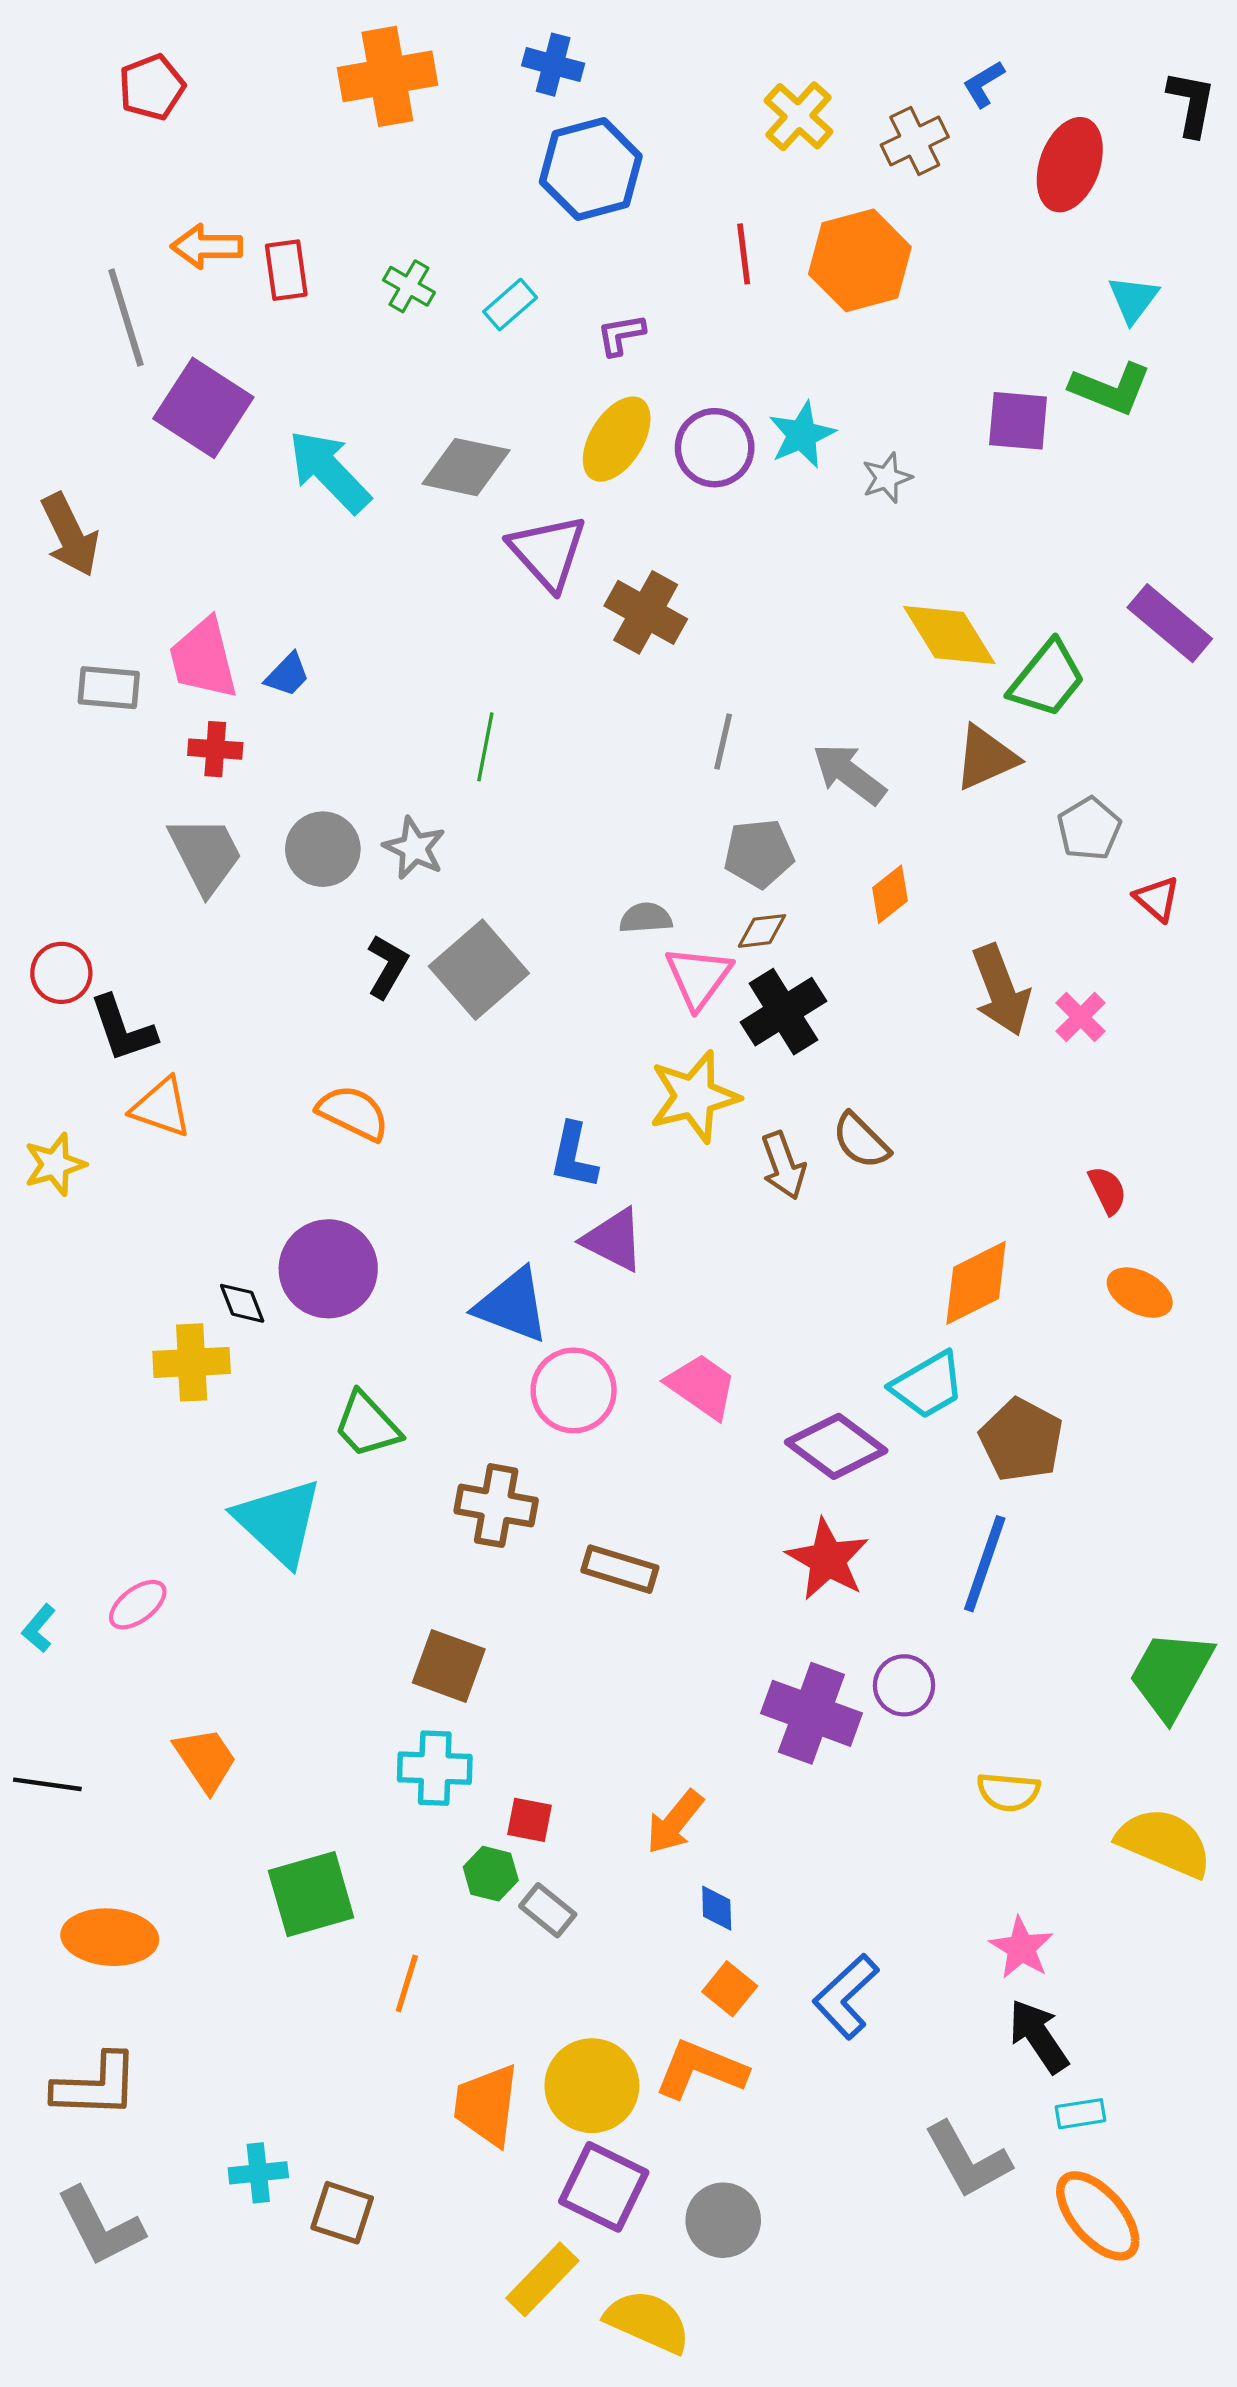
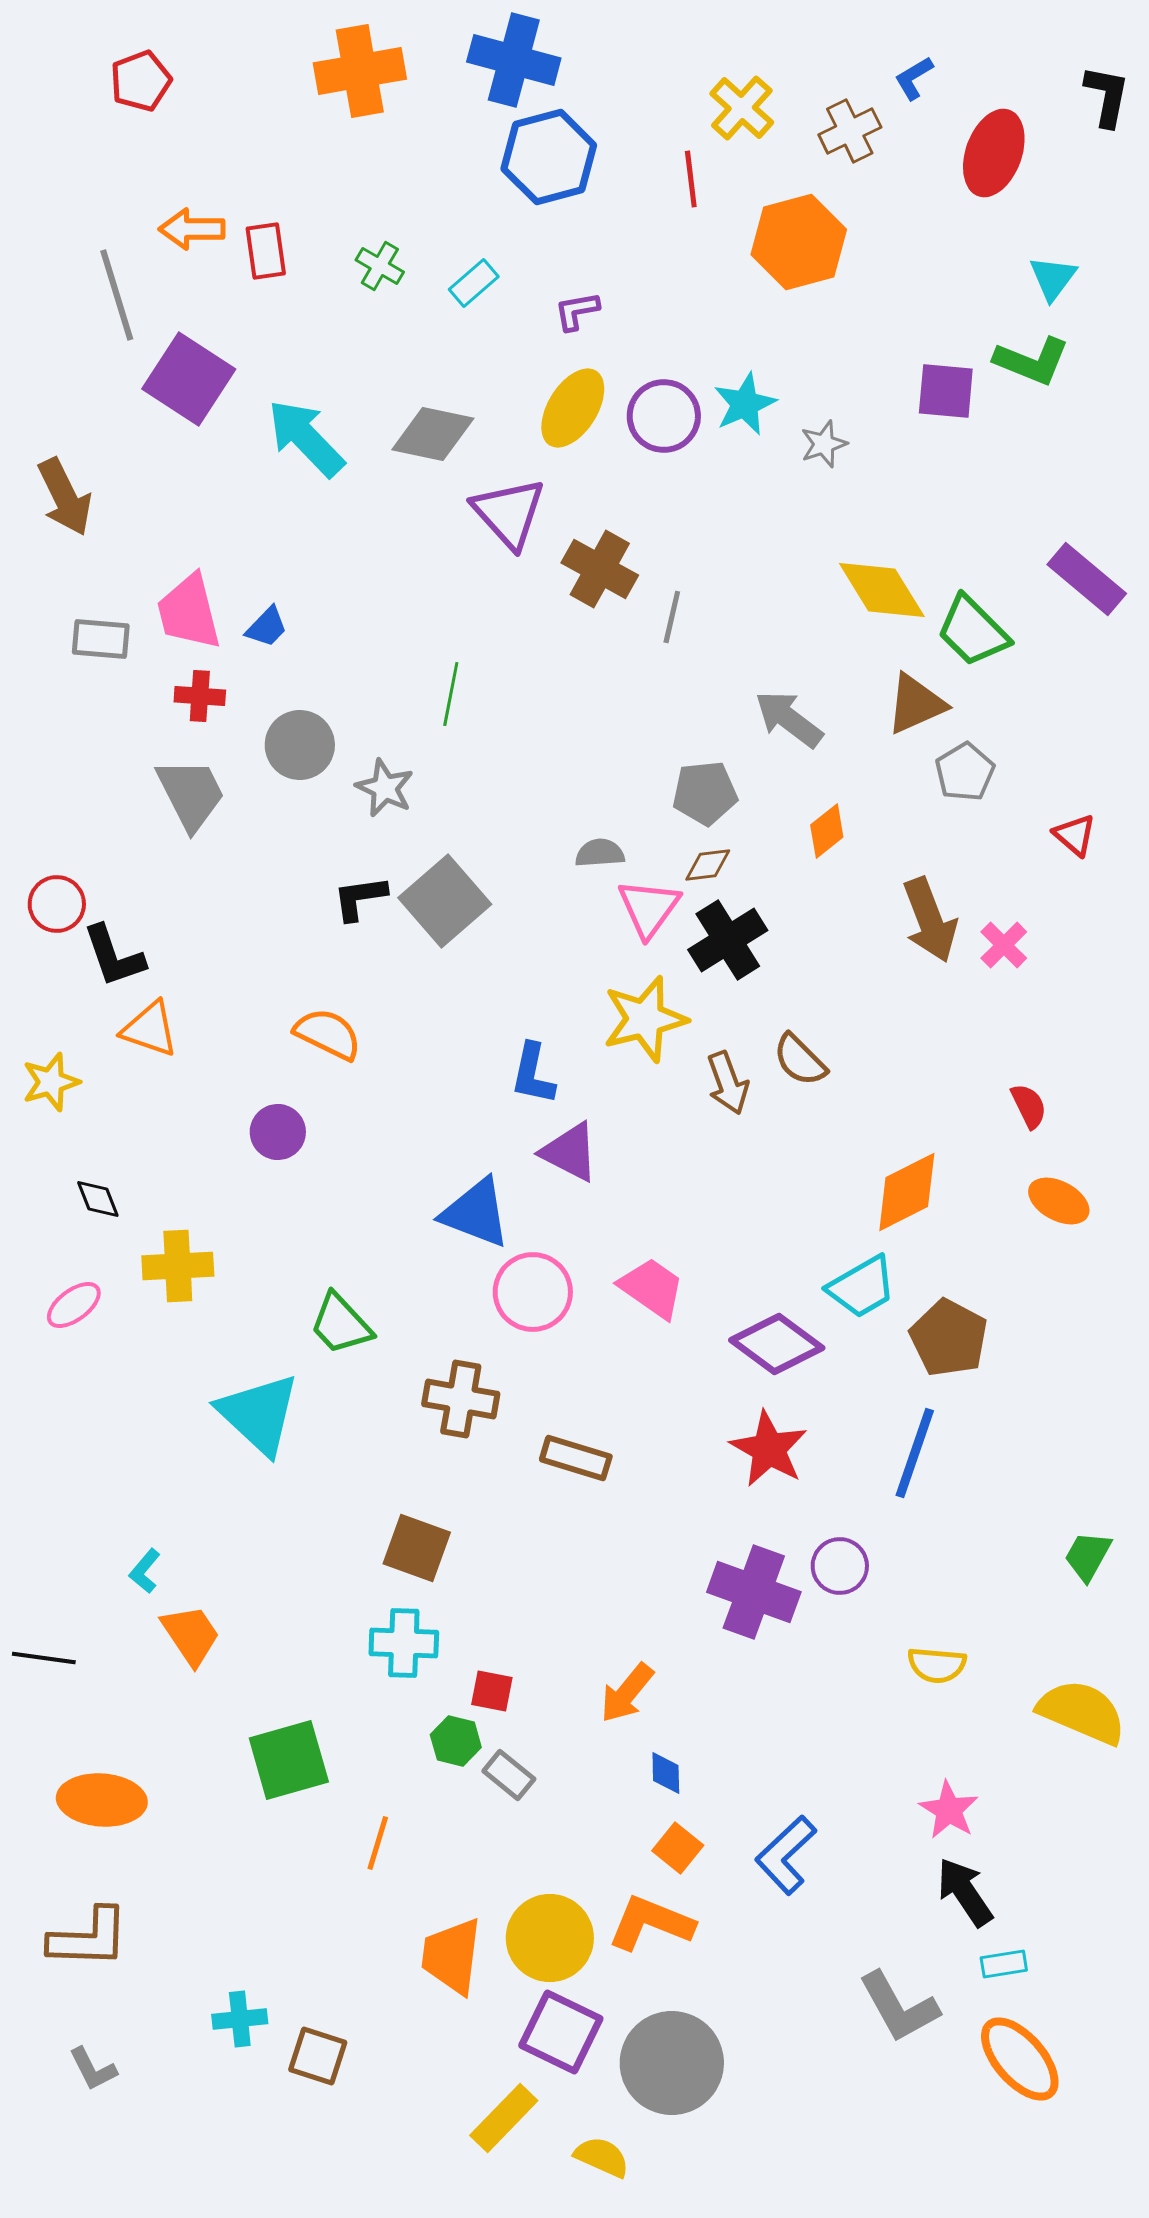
blue cross: (553, 65) -> (514, 60), size x1.6
red line: (744, 254) -> (691, 179), moved
green trapezoid: (1047, 679) -> (973, 631), turned 96
gray line: (723, 741) -> (672, 617), moved
gray pentagon: (1089, 829) -> (965, 772), moved
gray circle: (323, 849) -> (300, 745), moved
black L-shape: (387, 966) -> (360, 898), turned -128
purple circle: (328, 1269) -> (278, 1132), moved, size x0.6
black diamond: (242, 1303) -> (98, 1199), moved
pink ellipse: (138, 1605) -> (74, 1305), moved
cyan L-shape: (39, 1628) -> (145, 1571), moved
green trapezoid: (1171, 1675) -> (1088, 1556), size x0.6
gray circle: (723, 2220) -> (672, 2063), size x1.5
gray L-shape: (100, 2227) -> (93, 2069), size x0.6
yellow semicircle: (648, 2321) -> (602, 2157), size x0.7

